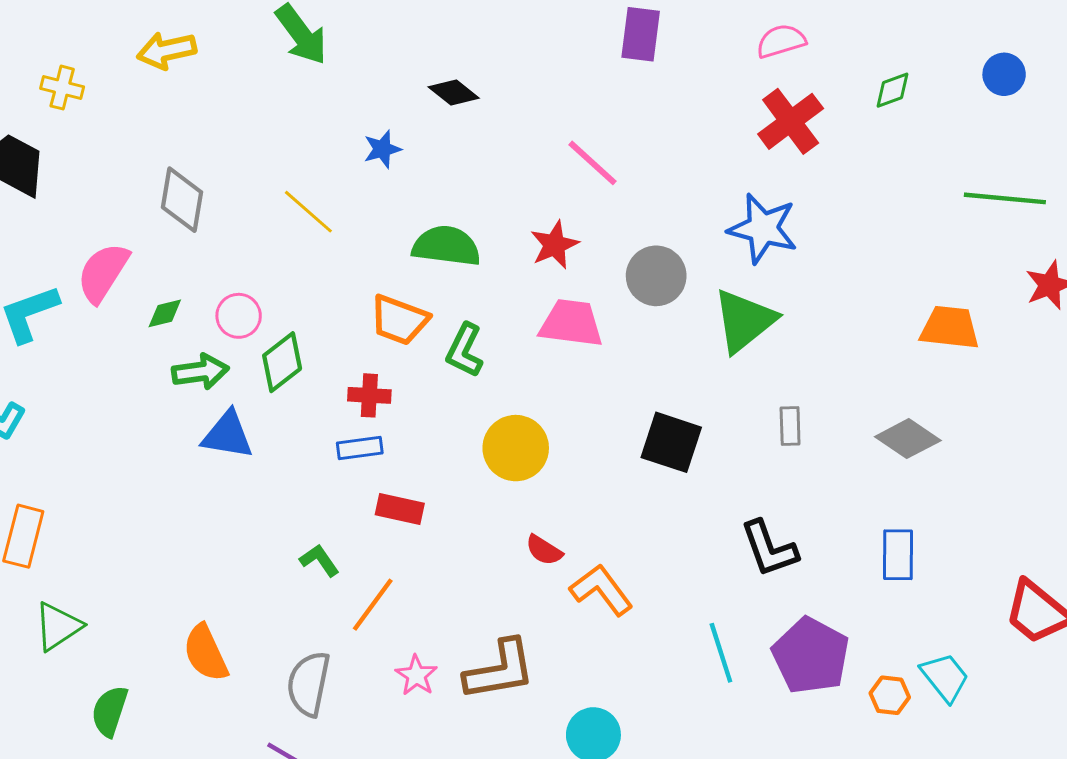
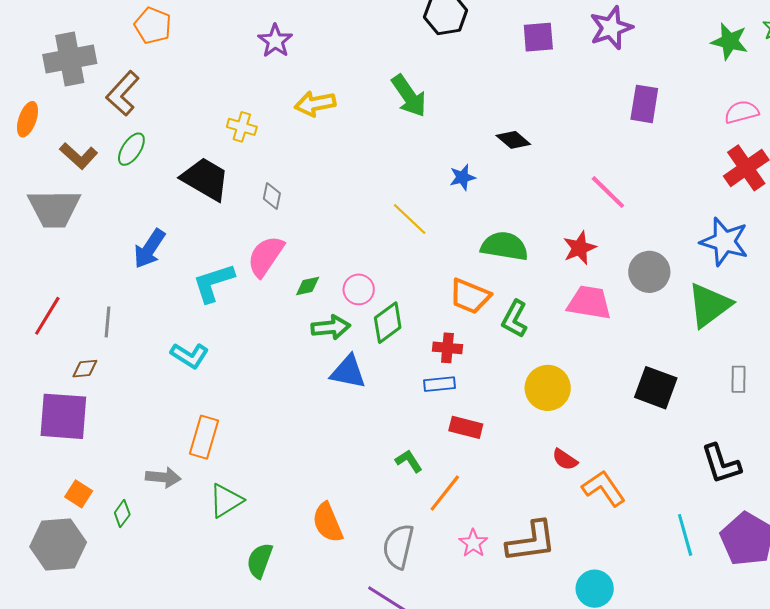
gray diamond: (182, 200) -> (272, 196), moved, size x0.6

